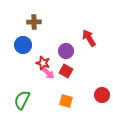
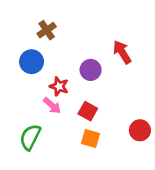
brown cross: (34, 22) -> (47, 30), turned -32
red square: (66, 71) -> (88, 111), moved
pink arrow: (48, 73) -> (52, 106), moved

